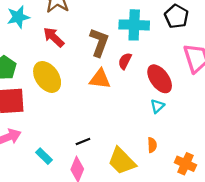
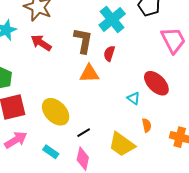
cyan cross: (134, 25) -> (112, 19), turned -32
yellow ellipse: (47, 77) -> (56, 112), moved
red ellipse: (160, 79) -> (156, 83), moved
cyan triangle: (157, 106) -> (133, 98), moved, turned -32

